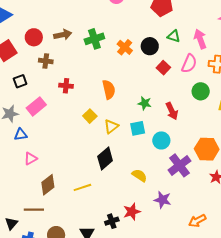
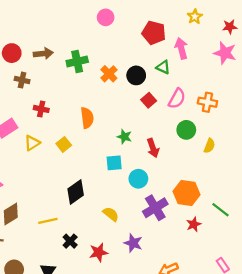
pink arrow: (200, 39) -> (181, 48), moved
yellow triangle: (111, 126) -> (32, 143), moved
black cross: (112, 221) -> (70, 241), moved, turned -32

